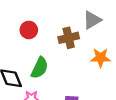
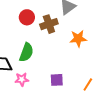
red circle: (29, 30) -> (27, 17), moved

